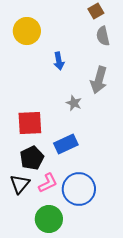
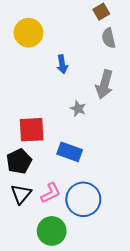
blue rectangle: (66, 144) -> (70, 152), turned 45
black pentagon: (32, 158) -> (19, 161), moved

